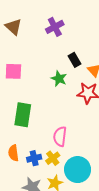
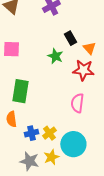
pink semicircle: (60, 136) -> (77, 103), moved
orange semicircle: (13, 153) -> (11, 119), moved

